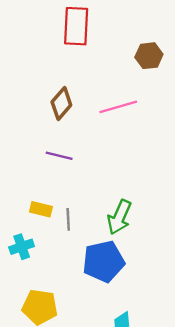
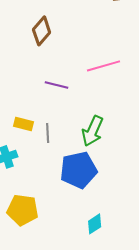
pink line: (118, 107) -> (104, 66), moved
purple line: (59, 156) -> (57, 85), moved

